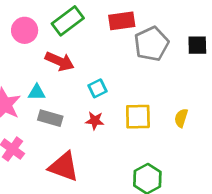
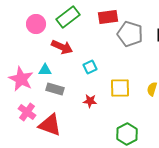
gray pentagon: (151, 44) -> (130, 34), turned -30
red star: (95, 121) -> (90, 101), moved
red triangle: (64, 167) -> (50, 125), moved

